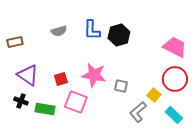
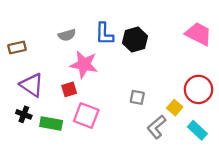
pink trapezoid: (175, 47) -> (198, 34), moved
pink star: (94, 75) -> (84, 64), moved

